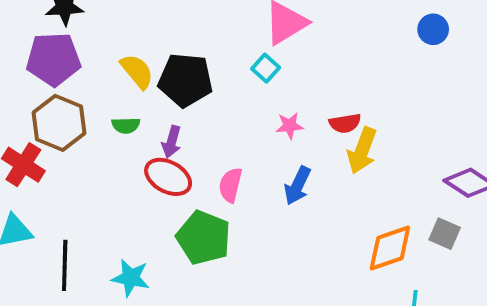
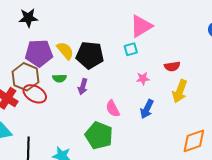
purple pentagon: (53, 59) -> (39, 53), moved
cyan square: (266, 68) -> (131, 49), turned 32
red semicircle: (345, 123) -> (172, 66), moved
red ellipse: (168, 177) -> (35, 94), moved
pink semicircle: (230, 185) -> (113, 109), turned -42

